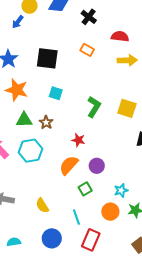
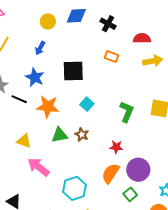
blue arrow: (18, 22) -> (40, 48), moved
cyan square: (56, 93) -> (87, 104), turned 32
cyan hexagon: (31, 151) -> (74, 188), moved
purple circle: (97, 166) -> (138, 170), size x1.5

